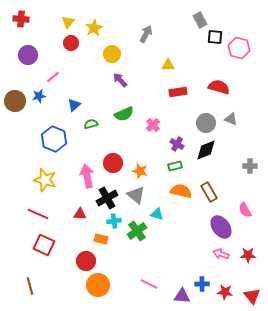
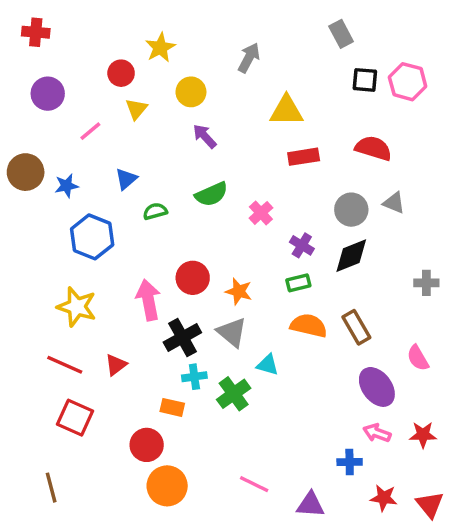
yellow triangle: (68, 22) -> (136, 109), moved
black square: (215, 37) -> (365, 80), moved
yellow triangle: (168, 65) -> (286, 111), size x1.5
blue star: (39, 96) -> (66, 186), moved
red triangle: (80, 214) -> (116, 365), moved, turned -40
blue cross: (202, 284) -> (350, 462), moved

